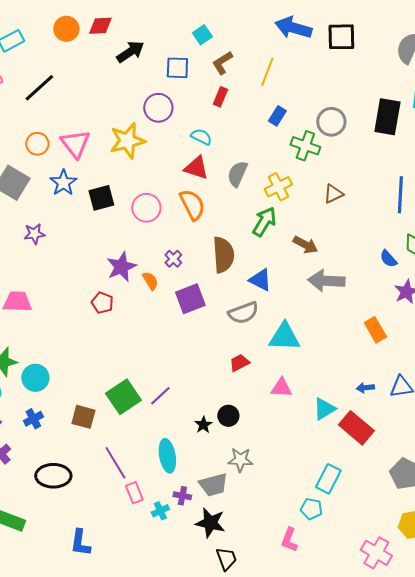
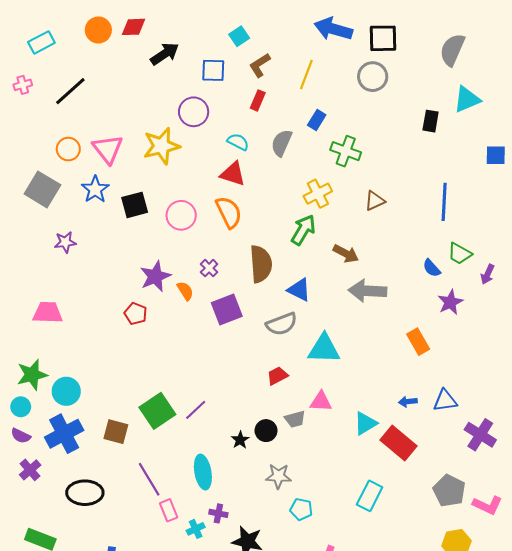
black rectangle: (387, 117) -> (431, 121), size x0.6
gray circle: (331, 122) -> (373, 77), moved
gray semicircle: (237, 174) -> (282, 143), moved
blue cross: (33, 419) -> (64, 434), size x1.8
gray trapezoid: (213, 485) -> (295, 419), moved, size x0.7
cyan pentagon: (311, 509) -> (301, 509), moved

